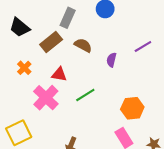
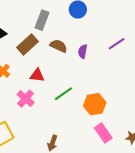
purple semicircle: (111, 60) -> (83, 51), moved
pink cross: (46, 98) -> (26, 99), size x0.7
orange hexagon: (132, 108) -> (95, 104), moved

